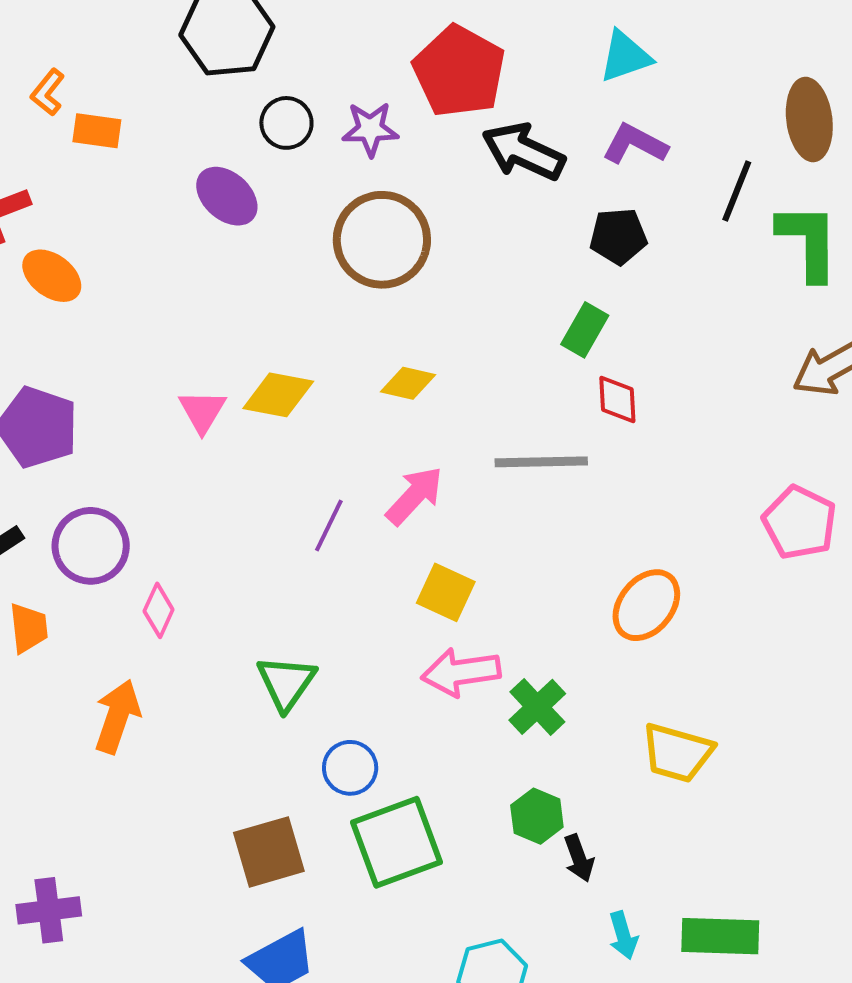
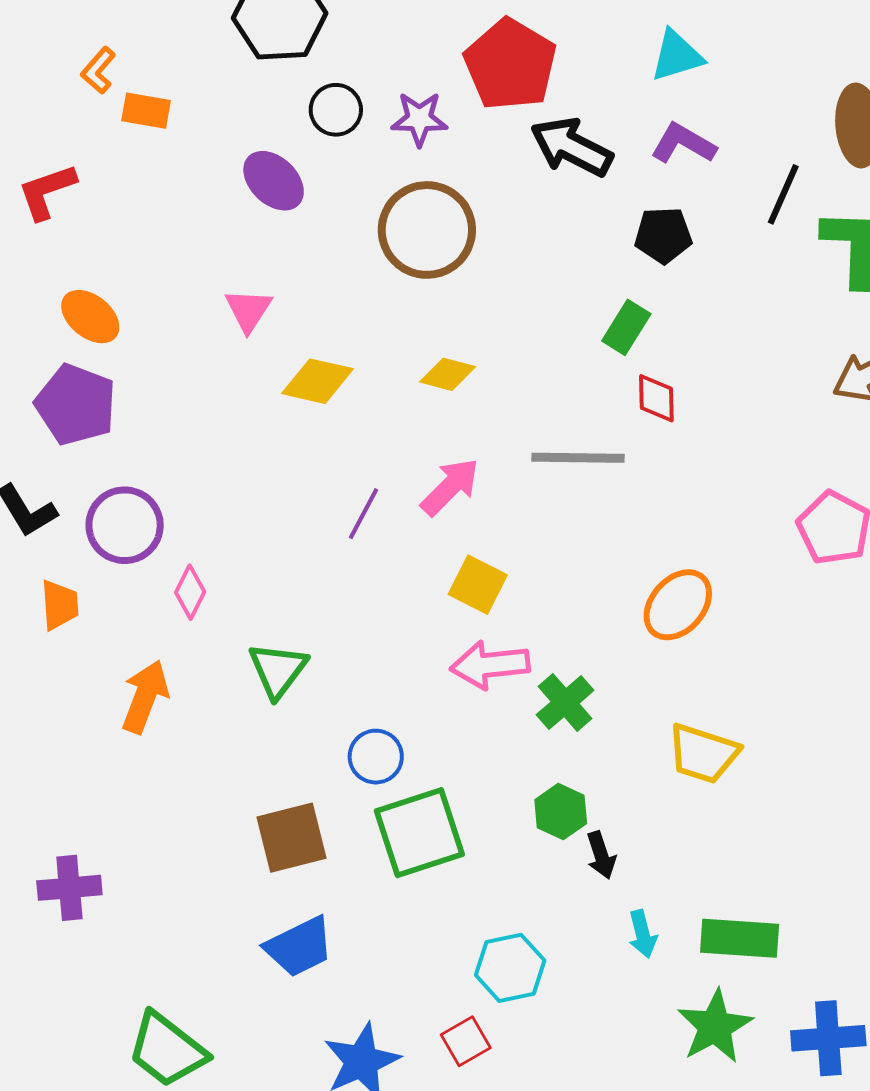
orange ellipse: (52, 276) -> (90, 317), moved
pink triangle: (202, 411) -> (248, 310), moved
green triangle: (286, 683) -> (278, 670), moved

